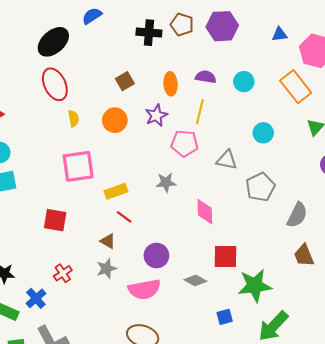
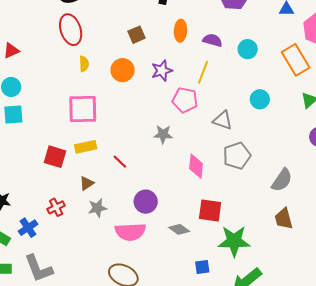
orange ellipse: (171, 84) -> (180, 31), moved
gray pentagon: (260, 187) -> (237, 156), moved
yellow rectangle: (116, 191) -> (86, 147), moved
brown triangle: (108, 241) -> (87, 183), moved, turned 49

